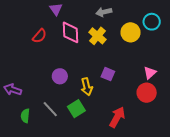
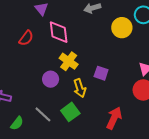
yellow cross: (97, 36) -> (69, 61), moved
green semicircle: (25, 116) -> (17, 123), turned -144

